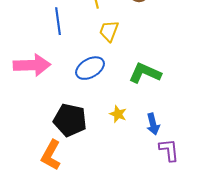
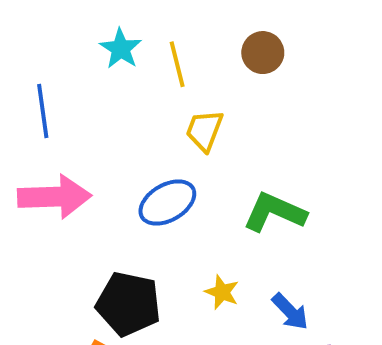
blue line: (58, 21) -> (43, 111), moved
blue arrow: (153, 124) -> (290, 312), turned -30

